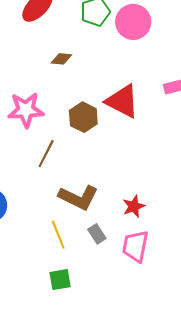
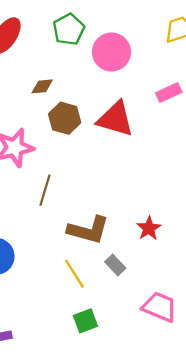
pink circle: (133, 22) -> (111, 52), moved
brown hexagon: (83, 117) -> (65, 118), moved
pink trapezoid: (135, 246) -> (160, 307), moved, turned 112

